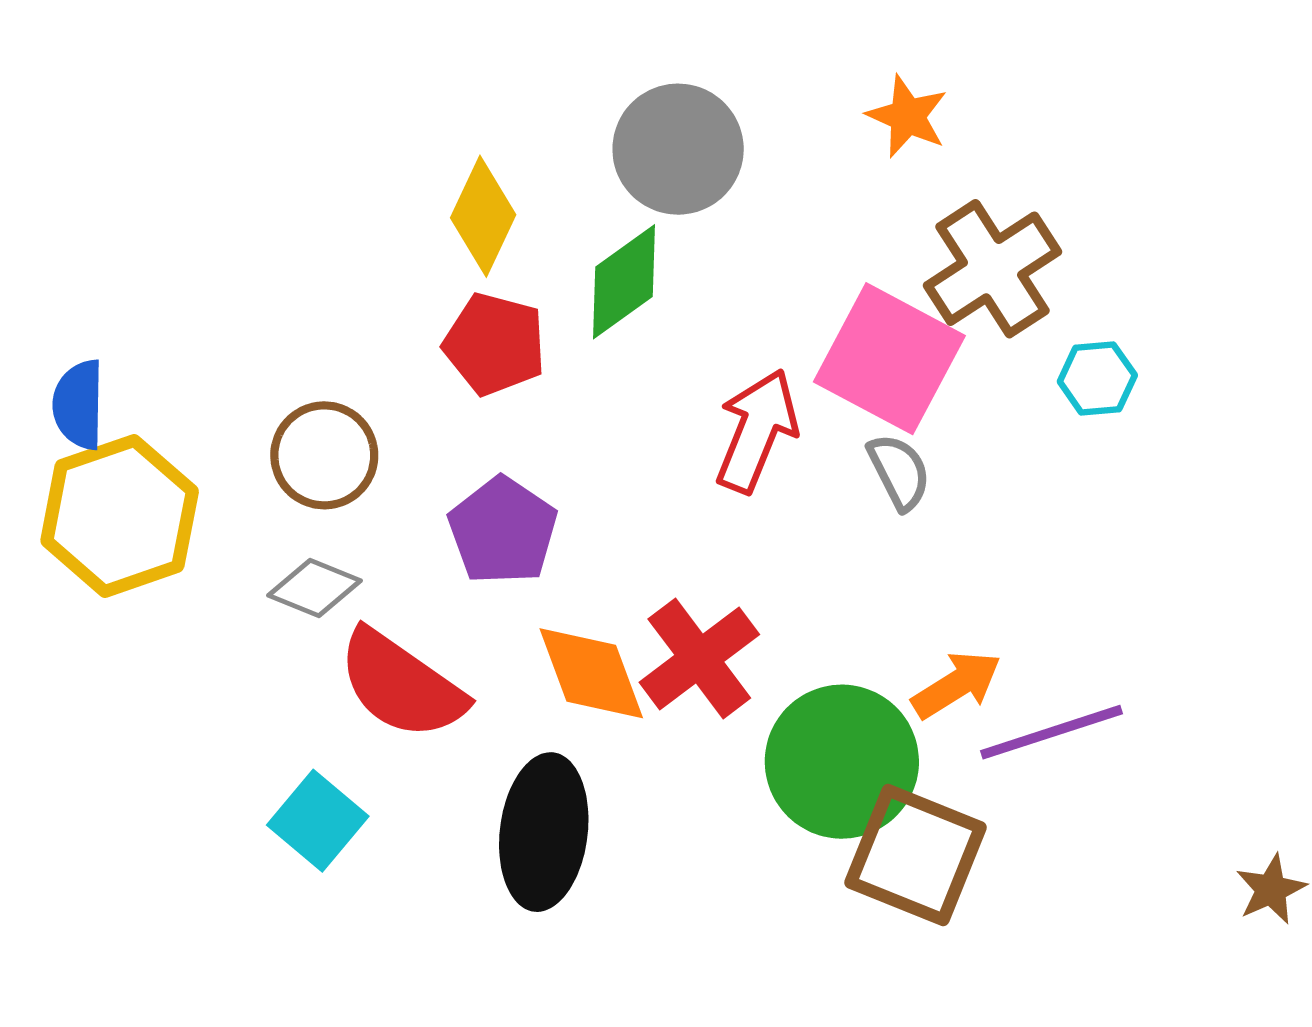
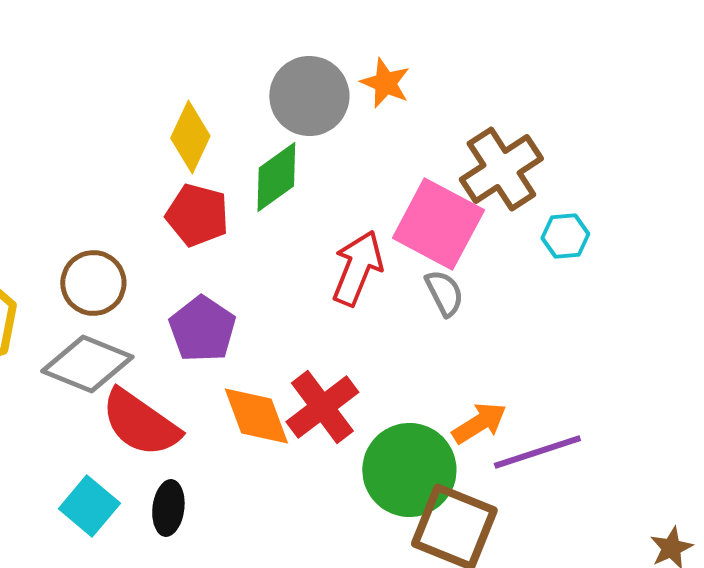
orange star: (907, 116) -> (385, 83), moved
gray diamond: (314, 588) -> (87, 364), size x1.6
black ellipse: (544, 832) -> (168, 508), moved, size x0.6

